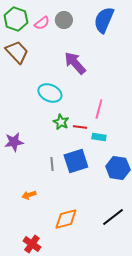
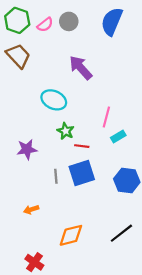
red line: (80, 127) -> (82, 146), moved
cyan rectangle: (99, 137) -> (118, 136), moved, turned -40
purple star: (14, 142) -> (27, 149), moved

